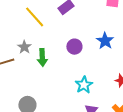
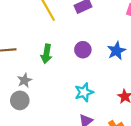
gray star: (24, 47) -> (25, 80), moved

